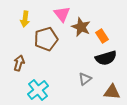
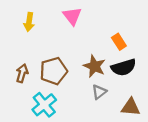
brown star: (81, 27) -> (94, 66), moved
brown pentagon: (46, 39) -> (54, 71), moved

